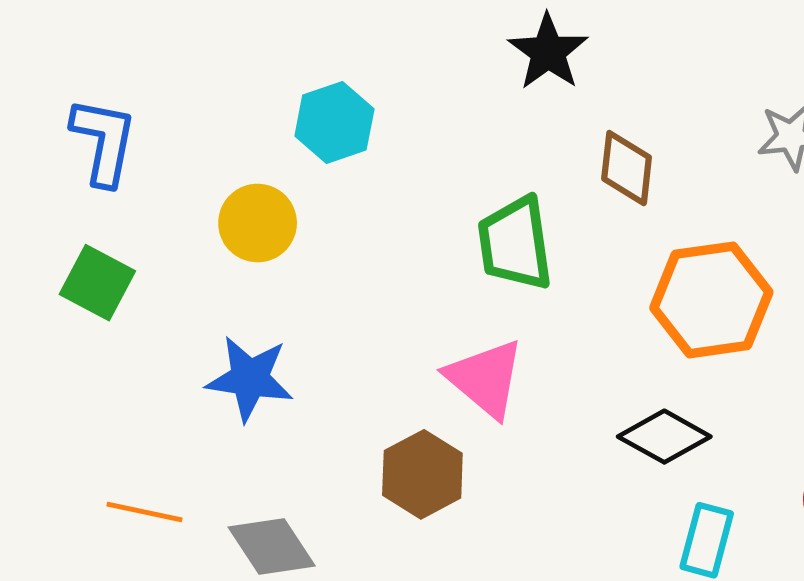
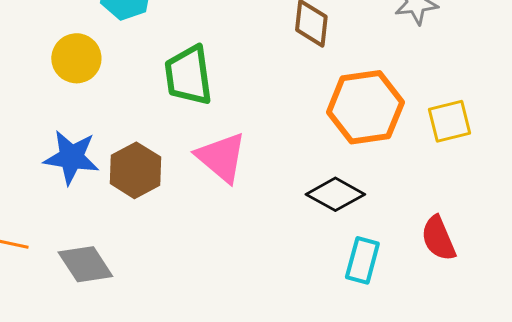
green trapezoid: (515, 243) -> (188, 75), moved
brown hexagon: (422, 474) -> (135, 170), moved

